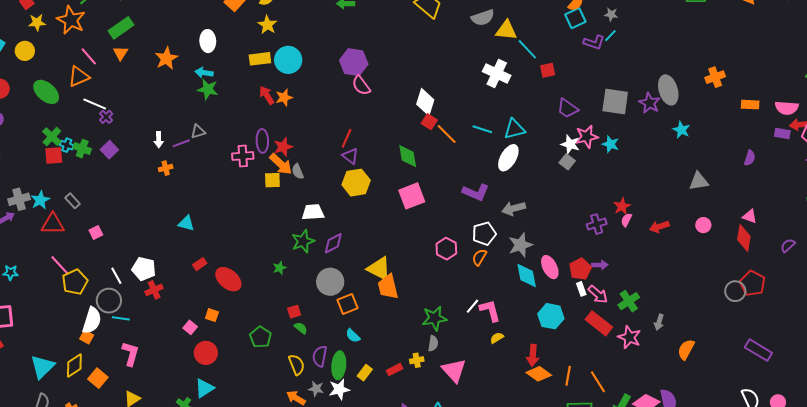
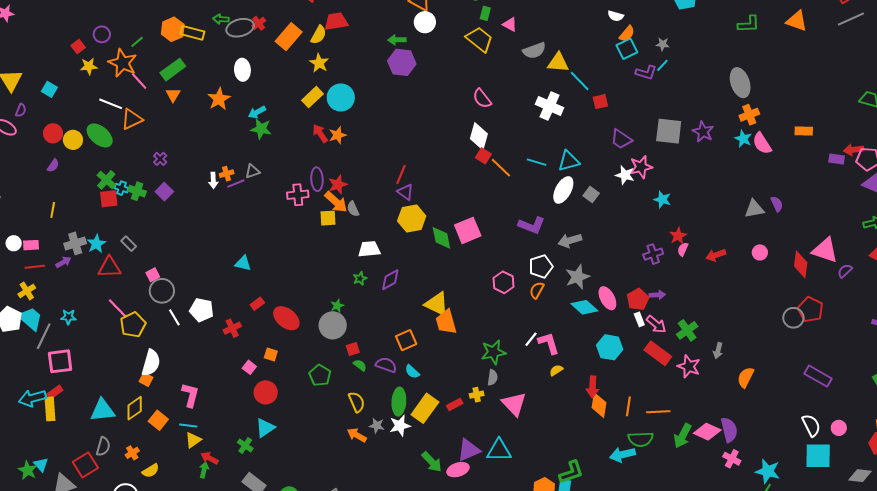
white ellipse: (208, 41) -> (242, 70), moved
yellow circle: (25, 51) -> (73, 140), moved
pink line: (89, 56) -> (139, 81), moved
yellow rectangle: (260, 59) -> (312, 97), turned -35
purple hexagon: (354, 62) -> (402, 62), moved
cyan arrow: (204, 73) -> (257, 112), turned -36
orange cross: (715, 77) -> (749, 115), moved
pink semicircle: (361, 85) -> (482, 99), moved
gray ellipse: (668, 90) -> (740, 83), moved
white line: (95, 104) -> (111, 104), moved
pink semicircle: (787, 108) -> (762, 143), moved, turned 55
cyan star: (681, 130) -> (743, 139), moved
cyan star: (611, 144) -> (662, 199), moved
green diamond: (408, 156) -> (441, 238), moved
purple semicircle: (750, 158) -> (777, 204), moved, turned -42
gray square: (567, 162) -> (591, 194), moved
orange cross: (166, 168) -> (227, 174), moved
pink triangle: (750, 216) -> (825, 250), moved, size x1.8
green star: (303, 241) -> (360, 279), size x0.6
cyan diamond: (527, 276) -> (584, 307), turned -36
gray circle: (330, 282) -> (333, 325), moved
red cross: (154, 290) -> (232, 328), moved
gray circle: (109, 301) -> (162, 291), moved
cyan line: (121, 318) -> (188, 426), moved
purple semicircle: (320, 356) -> (386, 365), moved, turned 100
cyan triangle: (42, 367) -> (103, 410), turned 40
yellow rectangle: (365, 373) -> (425, 408), size x1.8
orange diamond: (539, 374) -> (599, 405), turned 65
orange line: (598, 382) -> (658, 412), turned -60

